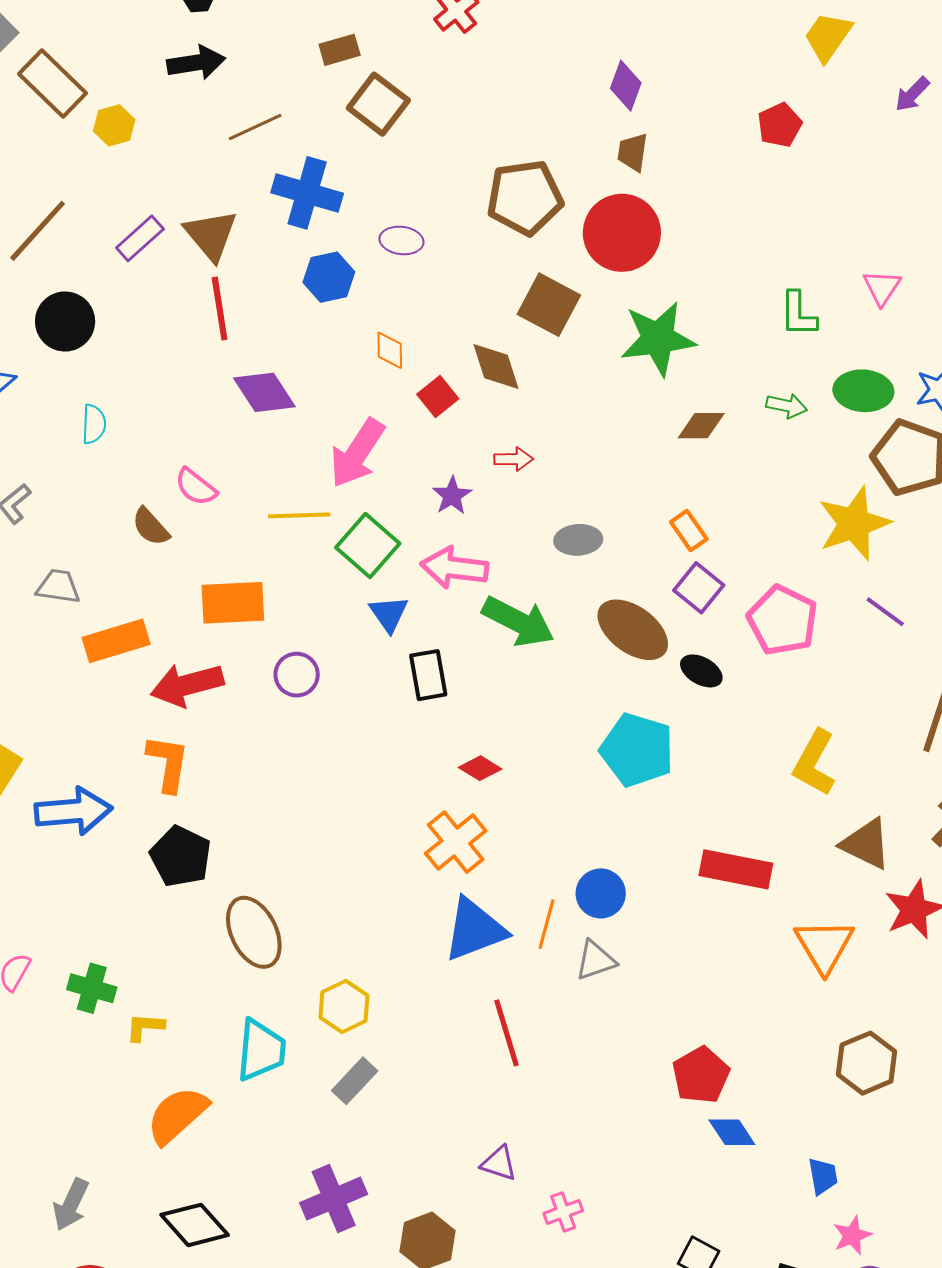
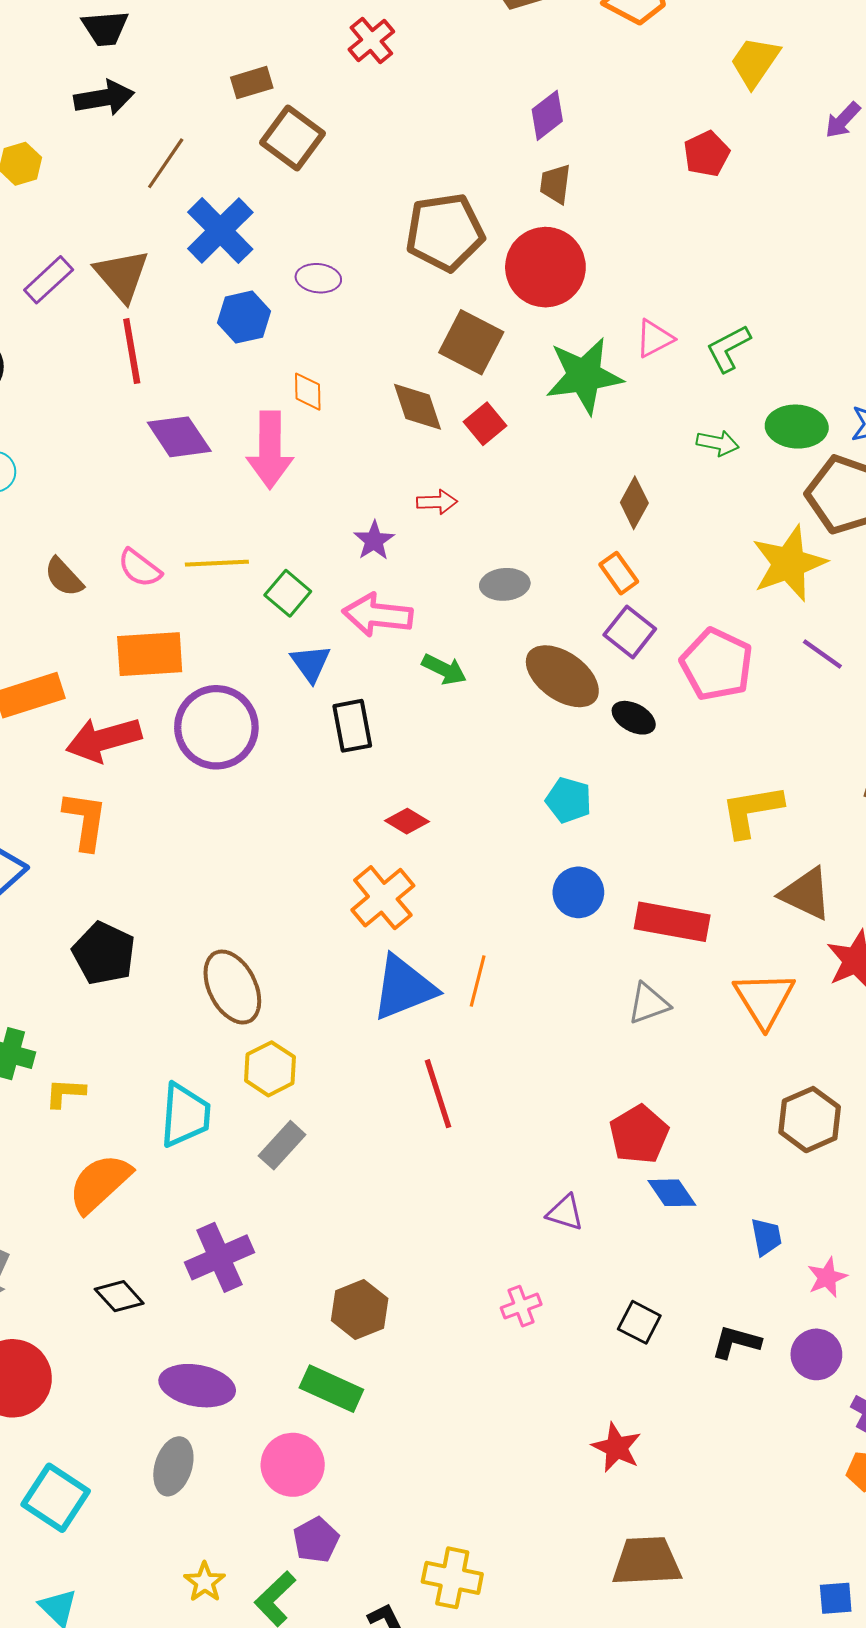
purple diamond: (626, 86) -> (547, 115), turned 33
brown line: (255, 127) -> (166, 163), turned -30
blue cross: (307, 193) -> (220, 231), turned 30
pink triangle: (882, 287) -> (655, 338), moved, turned 30
green L-shape: (798, 314) -> (728, 348), turned 63
red square: (438, 397) -> (485, 424), moved
brown diamond: (701, 426) -> (634, 503), moved, turned -60
pink arrow: (357, 453) -> (270, 450), moved, turned -32
pink semicircle: (196, 487) -> (140, 568), moved
green square: (368, 546) -> (288, 593), size x0.7
green arrow: (518, 621) -> (444, 669), size x0.6
purple circle: (297, 675) -> (216, 727), size x1.8
cyan pentagon: (637, 750) -> (569, 800), size x0.6
yellow L-shape: (814, 763) -> (752, 811), turned 52
black pentagon: (181, 856) -> (104, 953), moved
blue circle: (601, 893) -> (578, 892), moved
brown ellipse: (254, 932) -> (232, 987), moved
gray triangle: (596, 960) -> (649, 1004), moved
purple triangle: (499, 1163) -> (565, 1213), moved
purple cross: (334, 1199) -> (219, 1257), moved
pink cross: (563, 1212) -> (521, 1306), moved
black diamond: (195, 1225) -> (119, 1296), size x0.7
pink star: (852, 1235) -> (827, 1277), moved

